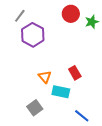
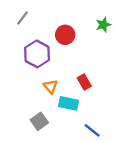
red circle: (71, 14) -> (65, 35), moved
purple hexagon: (33, 35) -> (37, 54), moved

